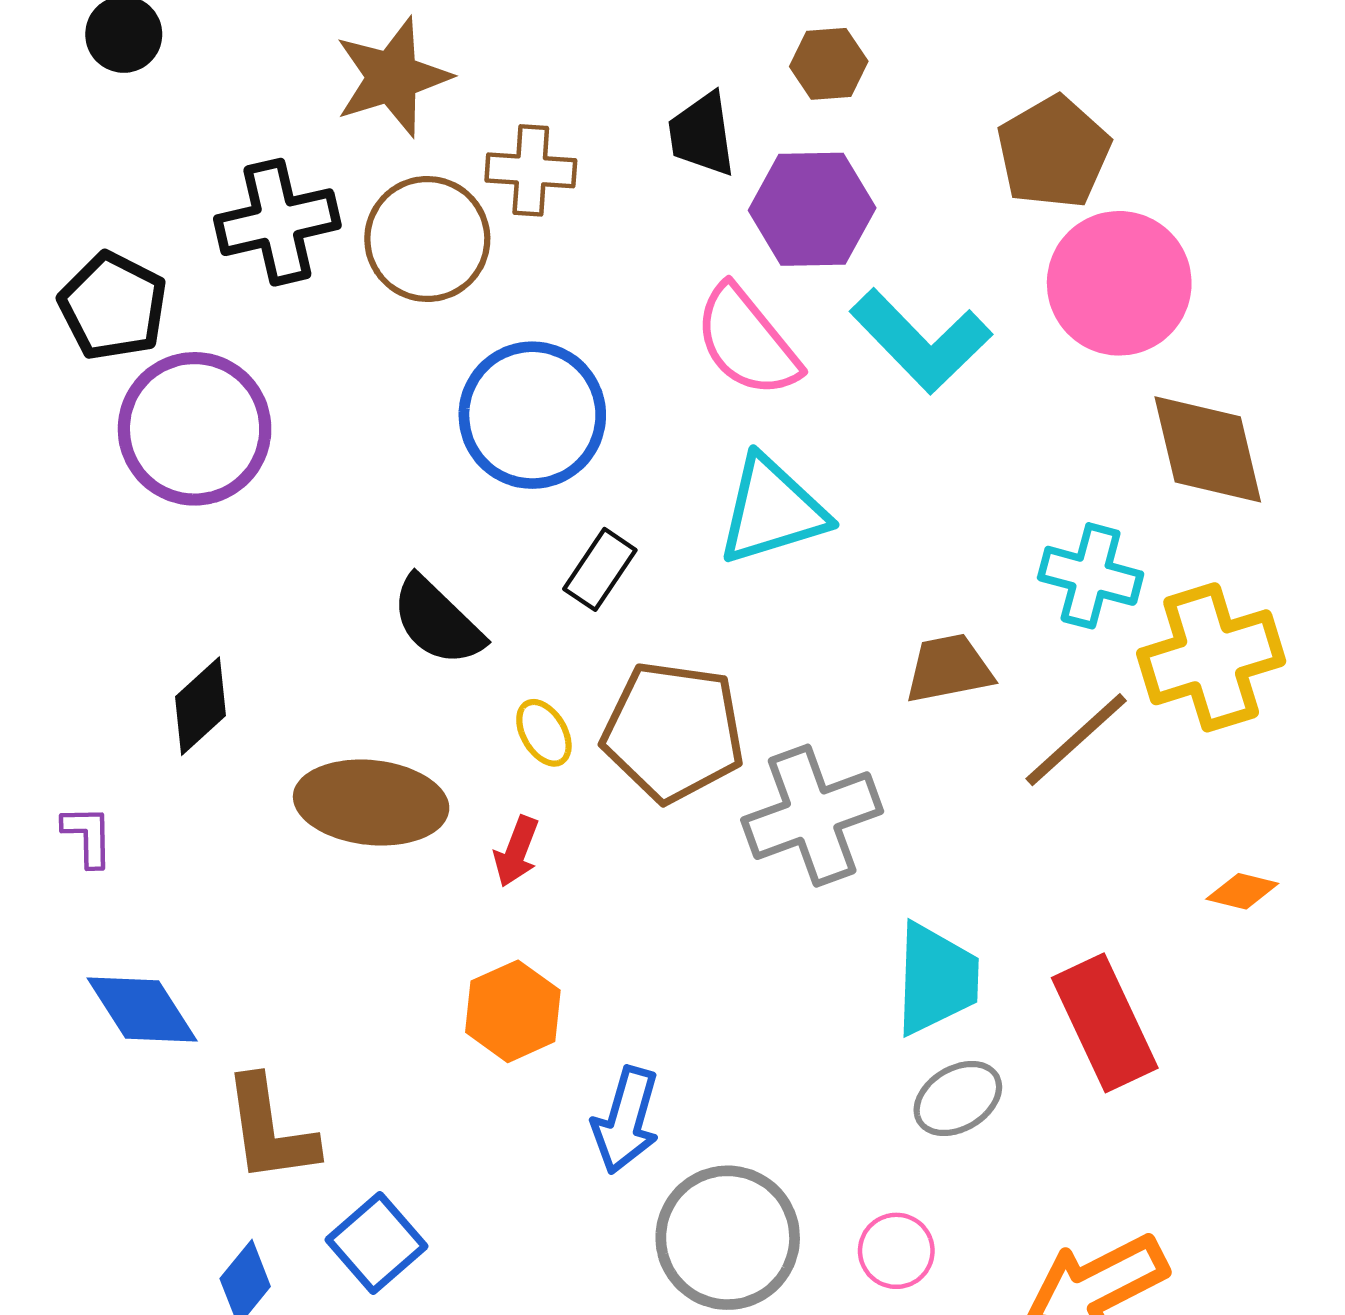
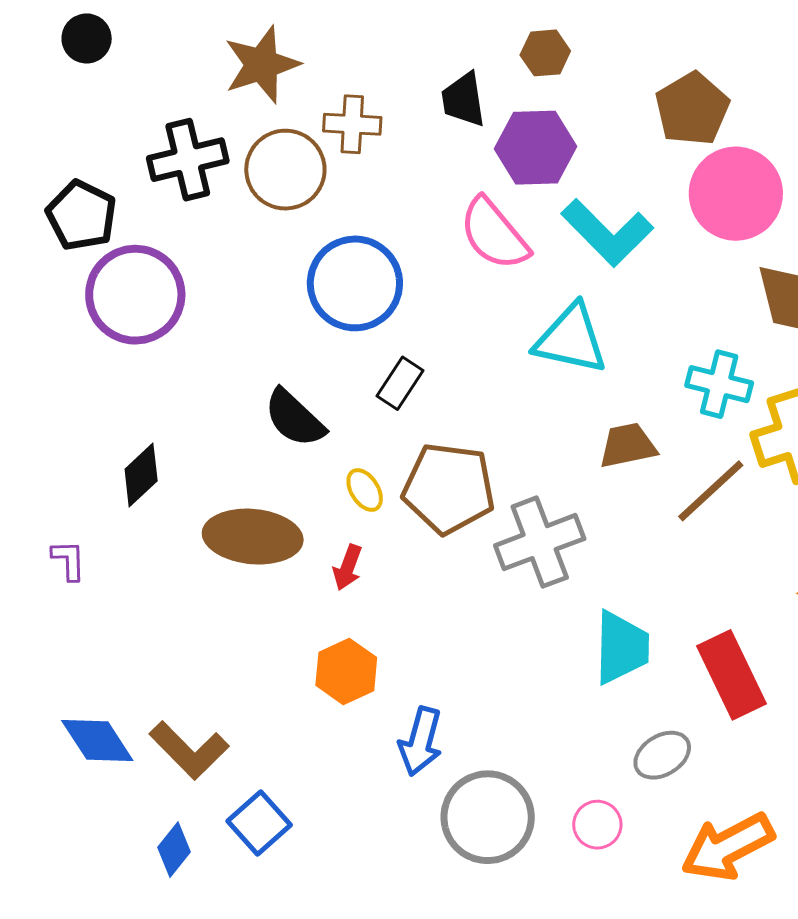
cyan triangle: (772, 510) -> (571, 339), moved, turned 30
blue diamond: (142, 1009) -> (97, 740), moved
gray ellipse: (958, 1099) -> (662, 755), moved
brown L-shape: (270, 1130) -> (189, 750), turned -36

